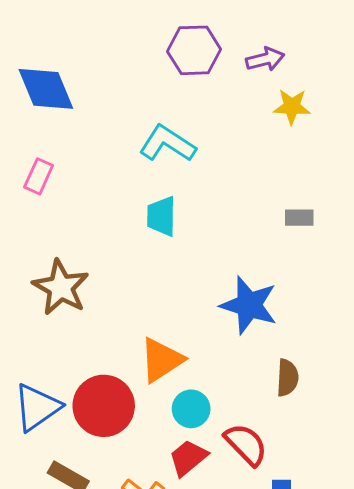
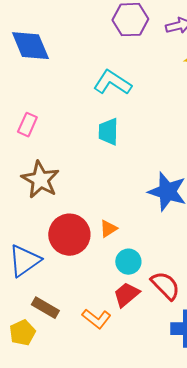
pink rectangle: (39, 176) -> (27, 125), moved
orange triangle: (161, 360) -> (108, 229), size x0.6
red circle: (104, 406) -> (69, 235), moved

